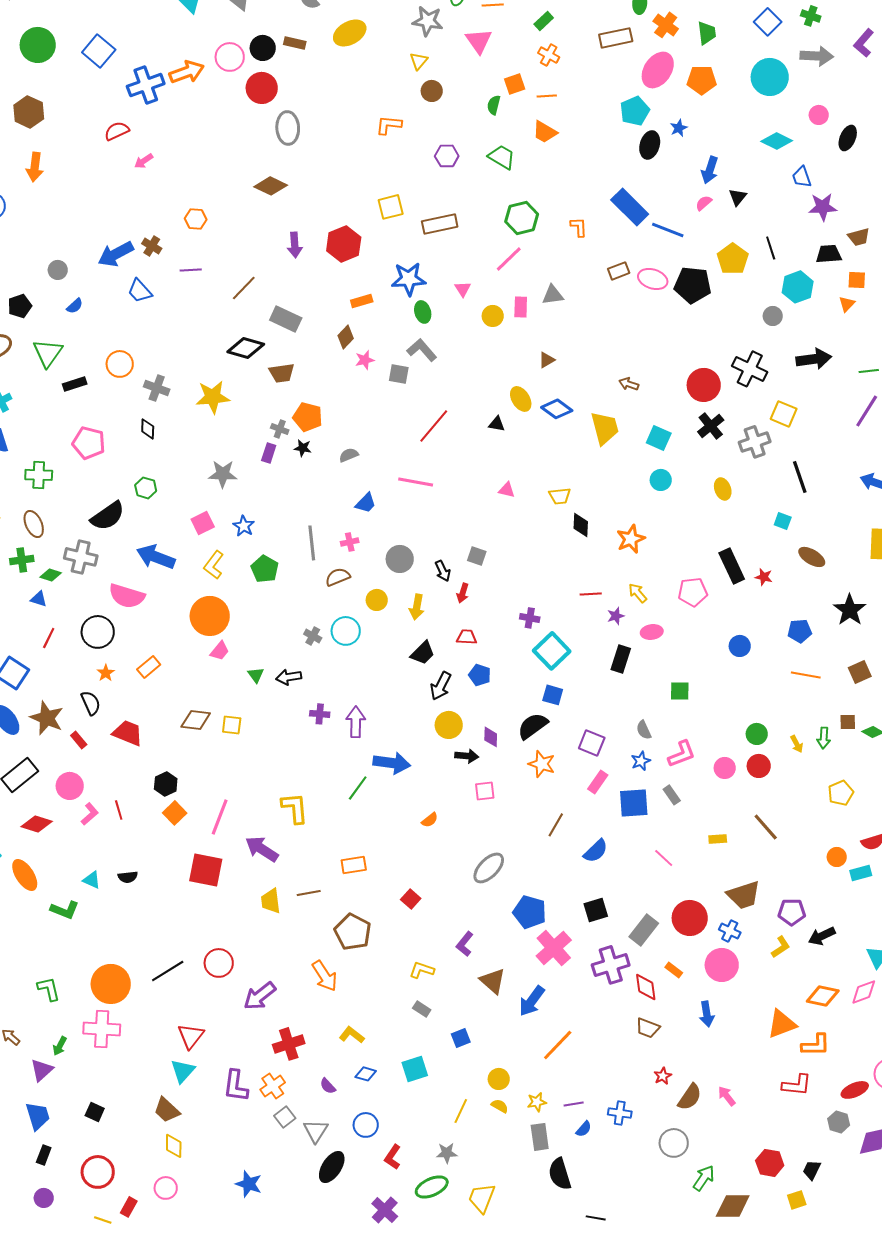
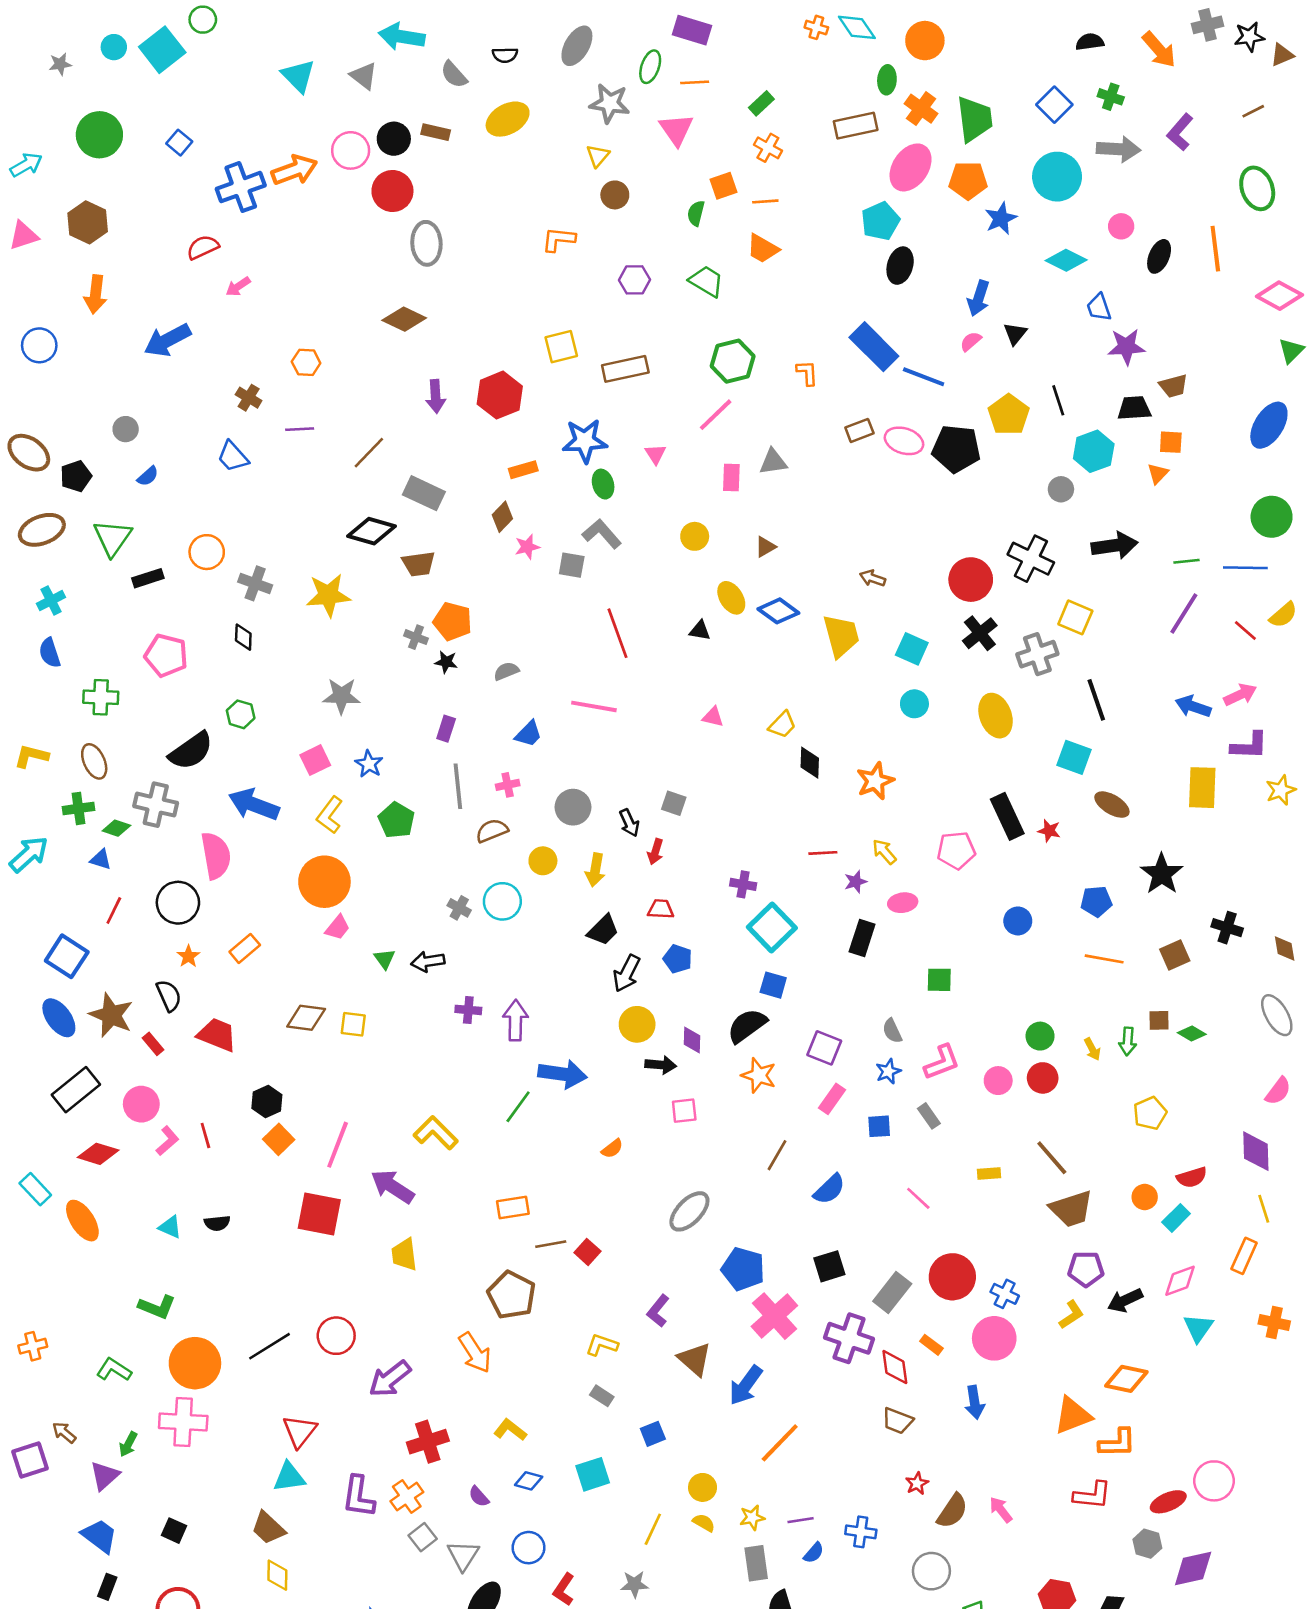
green trapezoid: (707, 33) -> (975, 119), size x1.5
blue square: (99, 51) -> (179, 143), size x0.6
blue star: (679, 128) -> (1001, 218), moved, size x1.4
blue arrow: (116, 254) -> (167, 340), moved
yellow circle: (493, 316) -> (695, 536), moved
red line: (434, 426) -> (617, 633), turned -60
purple rectangle: (269, 453) -> (446, 729), moved
yellow ellipse: (723, 489) -> (996, 716), size x1.5
yellow trapezoid: (560, 496) -> (782, 725), turned -40
cyan square: (783, 521) -> (1074, 757), size x1.5
pink semicircle: (127, 596) -> (216, 856), turned -117
blue square: (634, 803) -> (879, 1126), size x0.6
yellow L-shape: (295, 808) -> (436, 1133), turned -40
cyan rectangle: (861, 873) -> (1176, 1218), turned -30
brown line: (309, 893) -> (551, 1244), moved
brown trapezoid: (744, 895) -> (1071, 1209), moved
green L-shape: (65, 910) -> (157, 1307), moved
purple cross: (611, 965) -> (849, 1338), turned 36
green L-shape: (49, 989) -> (114, 1370), turned -44
pink diamond: (864, 992) -> (1180, 1281), moved
cyan triangle: (183, 1071) -> (289, 1477), turned 40
blue trapezoid: (38, 1116) -> (99, 1536), turned -36

